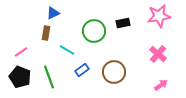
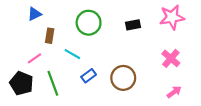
blue triangle: (53, 13) -> (34, 14), moved
green circle: (94, 31) -> (89, 23), moved
pink line: (21, 52) -> (34, 58), moved

